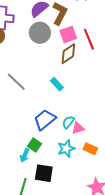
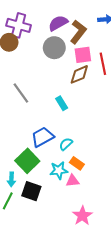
pink triangle: (78, 128) -> (73, 181), moved
green square: (35, 145) -> (27, 161), size x1.6
orange rectangle: (90, 149) -> (77, 163), moved
cyan arrow: (25, 155) -> (11, 179), moved, turned -32

